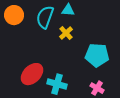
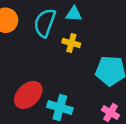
yellow cross: (66, 33) -> (71, 43), turned -32

